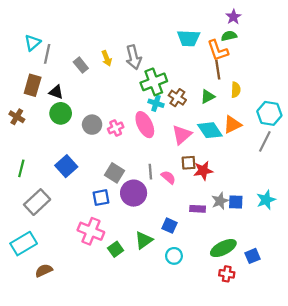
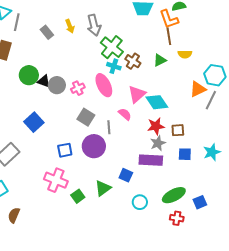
green cross: (154, 82) -> (112, 47), turned -30
yellow semicircle: (236, 90) -> (185, 54), turned 88
black triangle: (56, 92) -> (44, 81), moved
orange triangle: (232, 125) -> (198, 89), moved
cyan diamond: (210, 130) -> (157, 102), moved
brown square: (189, 163) -> (178, 130), moved
gray square: (114, 173) -> (86, 117), moved
pink semicircle: (168, 177) -> (125, 114), moved
gray star: (220, 201) -> (158, 143), moved
purple rectangle: (198, 209) -> (151, 160), size x1.6
cyan circle: (174, 256) -> (140, 202), moved
brown semicircle: (44, 270) -> (14, 215), turned -42

